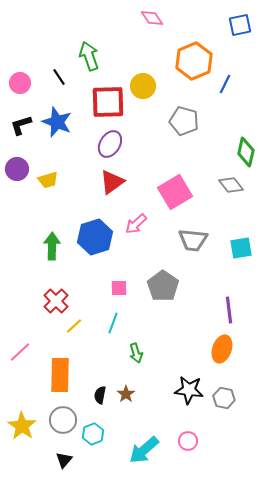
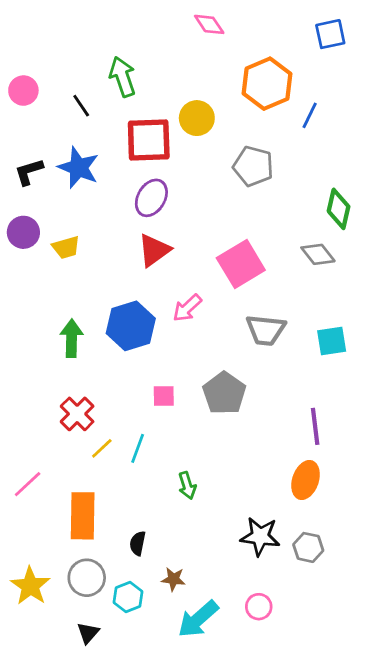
pink circle: (20, 83) -> (23, 91), moved
cyan line: (113, 323) -> (138, 448), moved
brown star: (126, 394) -> (173, 579), moved, turned -30

